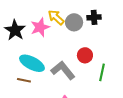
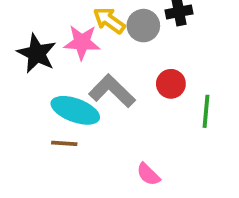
pink star: (40, 27) -> (82, 42), turned 30
gray L-shape: (63, 70) -> (112, 91), moved

